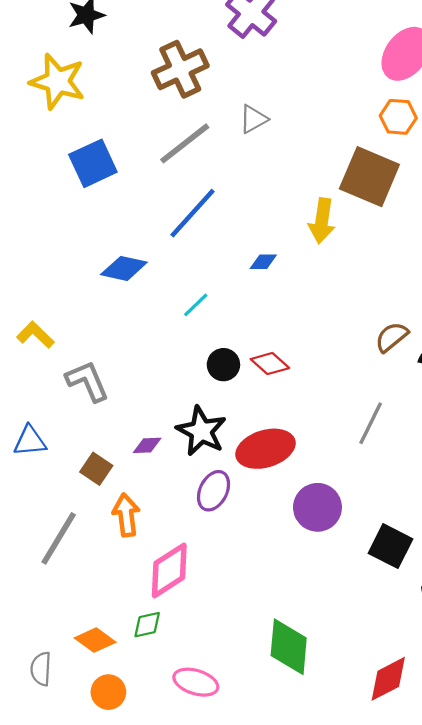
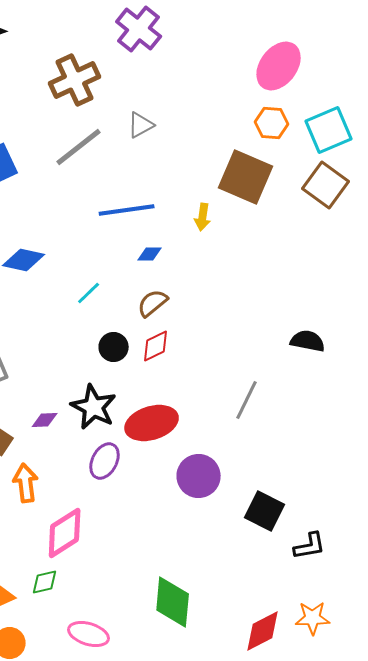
blue line: (192, 213) -> (127, 210), moved, turned 40
yellow arrow: (322, 221) -> (203, 217), size x0.7
brown semicircle: (392, 337) -> (153, 303), moved
red diamond: (270, 364) -> (156, 346), turned -68

